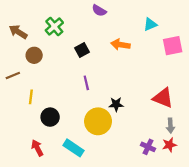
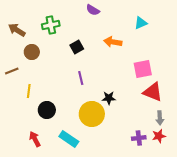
green cross: (54, 27) -> (51, 25), turned 30
pink square: (173, 46) -> (143, 69), moved
purple cross: (148, 147) -> (139, 138), turned -32

